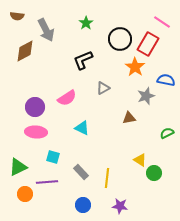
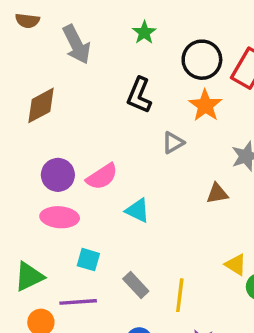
brown diamond: (25, 51) -> (41, 105), moved
black L-shape: (83, 60) -> (139, 95), turned -45
orange star: (135, 67) -> (205, 105), moved
pink semicircle: (67, 98) -> (102, 177), moved

